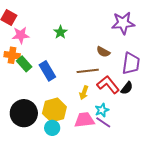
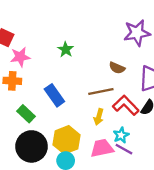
green rectangle: (24, 64) -> (26, 114), moved

